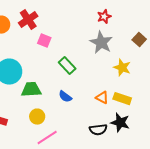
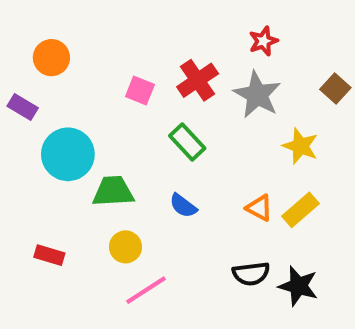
red cross: (28, 20) -> (198, 80), moved
yellow rectangle: (122, 99) -> (300, 210), turned -60
black star: (120, 123) -> (298, 286), moved

